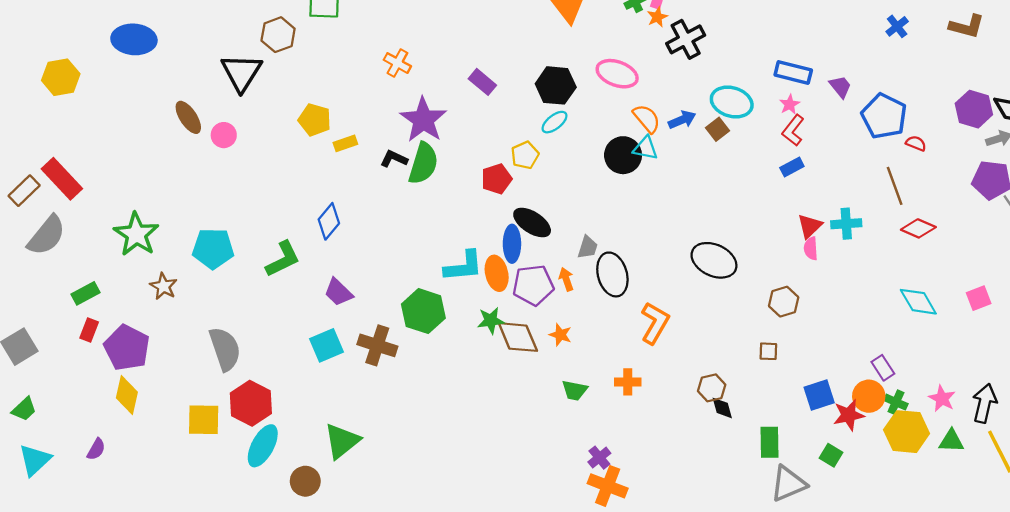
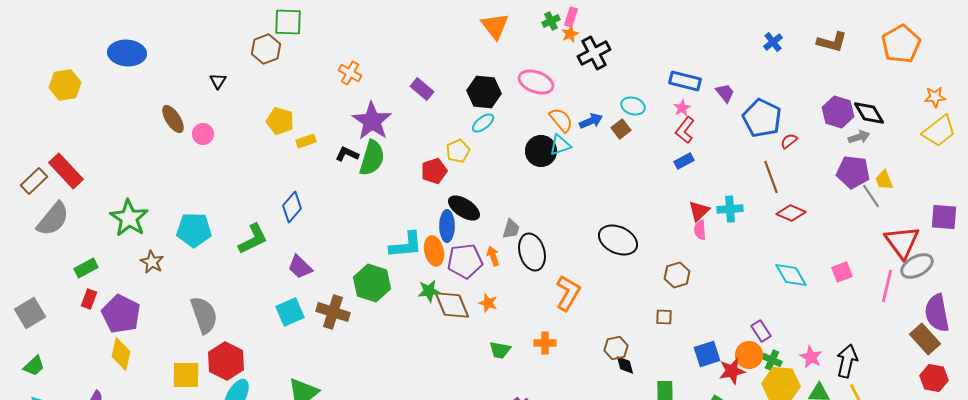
brown hexagon: (278, 35) -> (266, 49), moved
black triangle: (241, 72) -> (218, 81), size x0.5
cyan ellipse: (732, 102) -> (633, 106), size x0.7
red semicircle: (916, 143) -> (789, 141), turned -60
cyan triangle: (645, 148) -> (560, 145), turned -30

